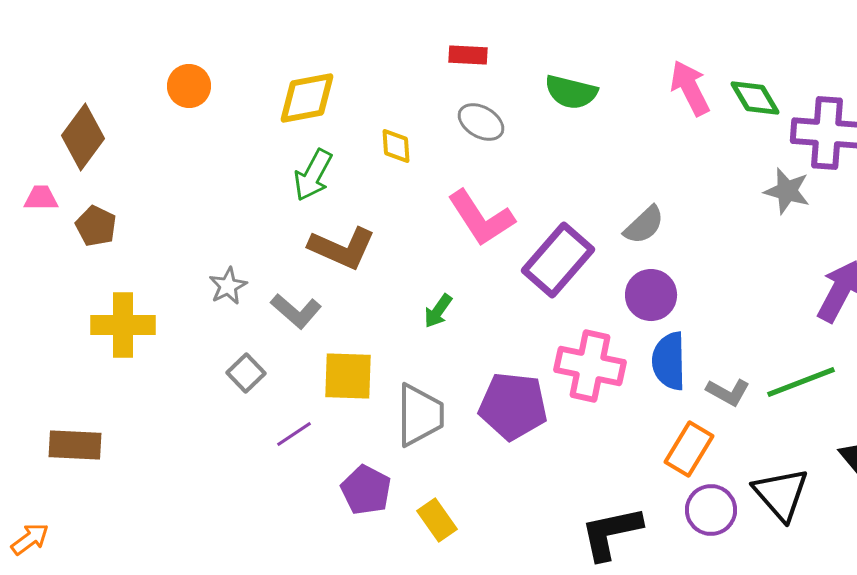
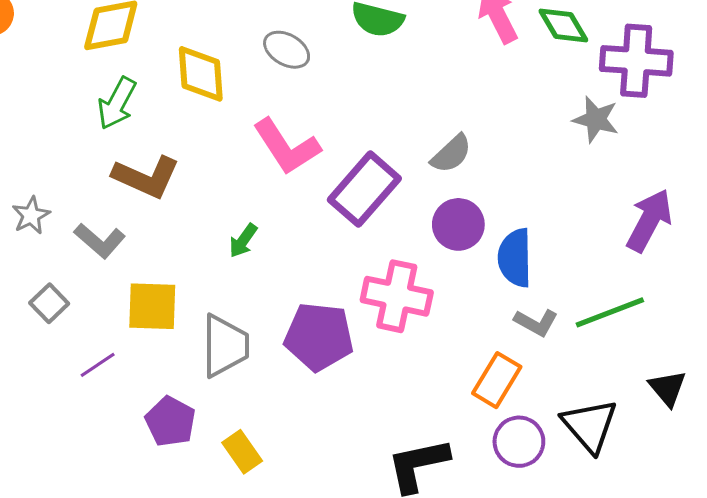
yellow diamond: (396, 146) -> (201, 74), size x1.6
blue semicircle: (669, 361) -> (515, 258), moved

